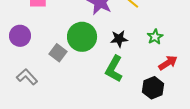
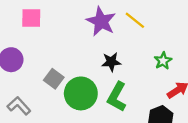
green circle: (82, 37) -> (81, 93), moved
black star: (119, 39) -> (111, 62), moved

